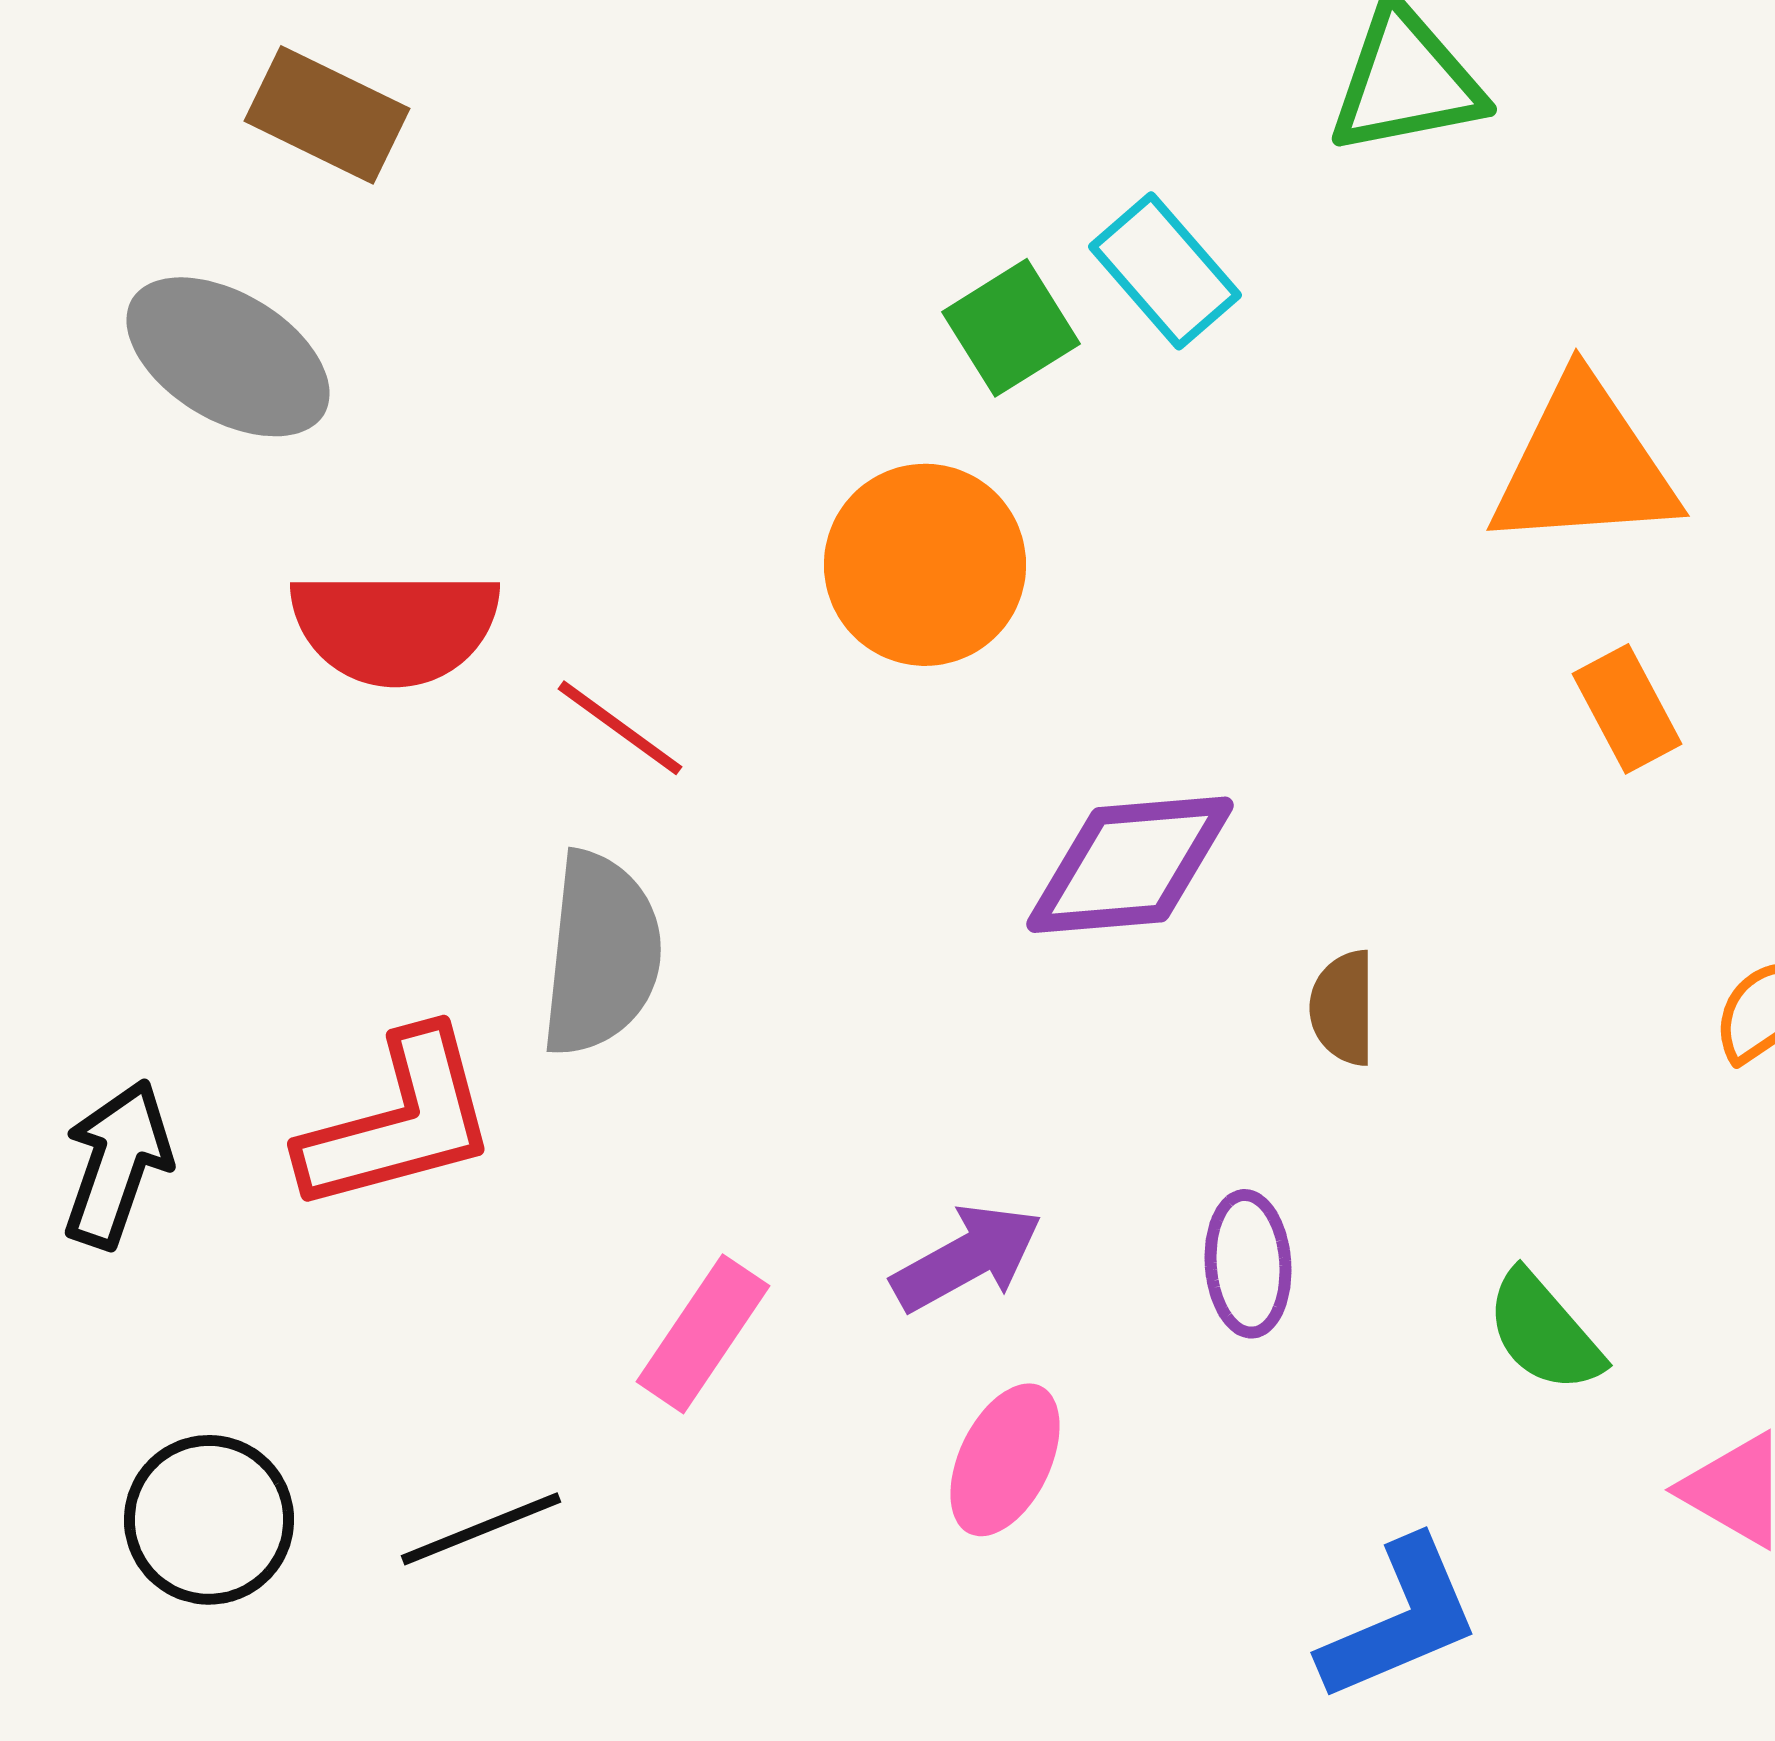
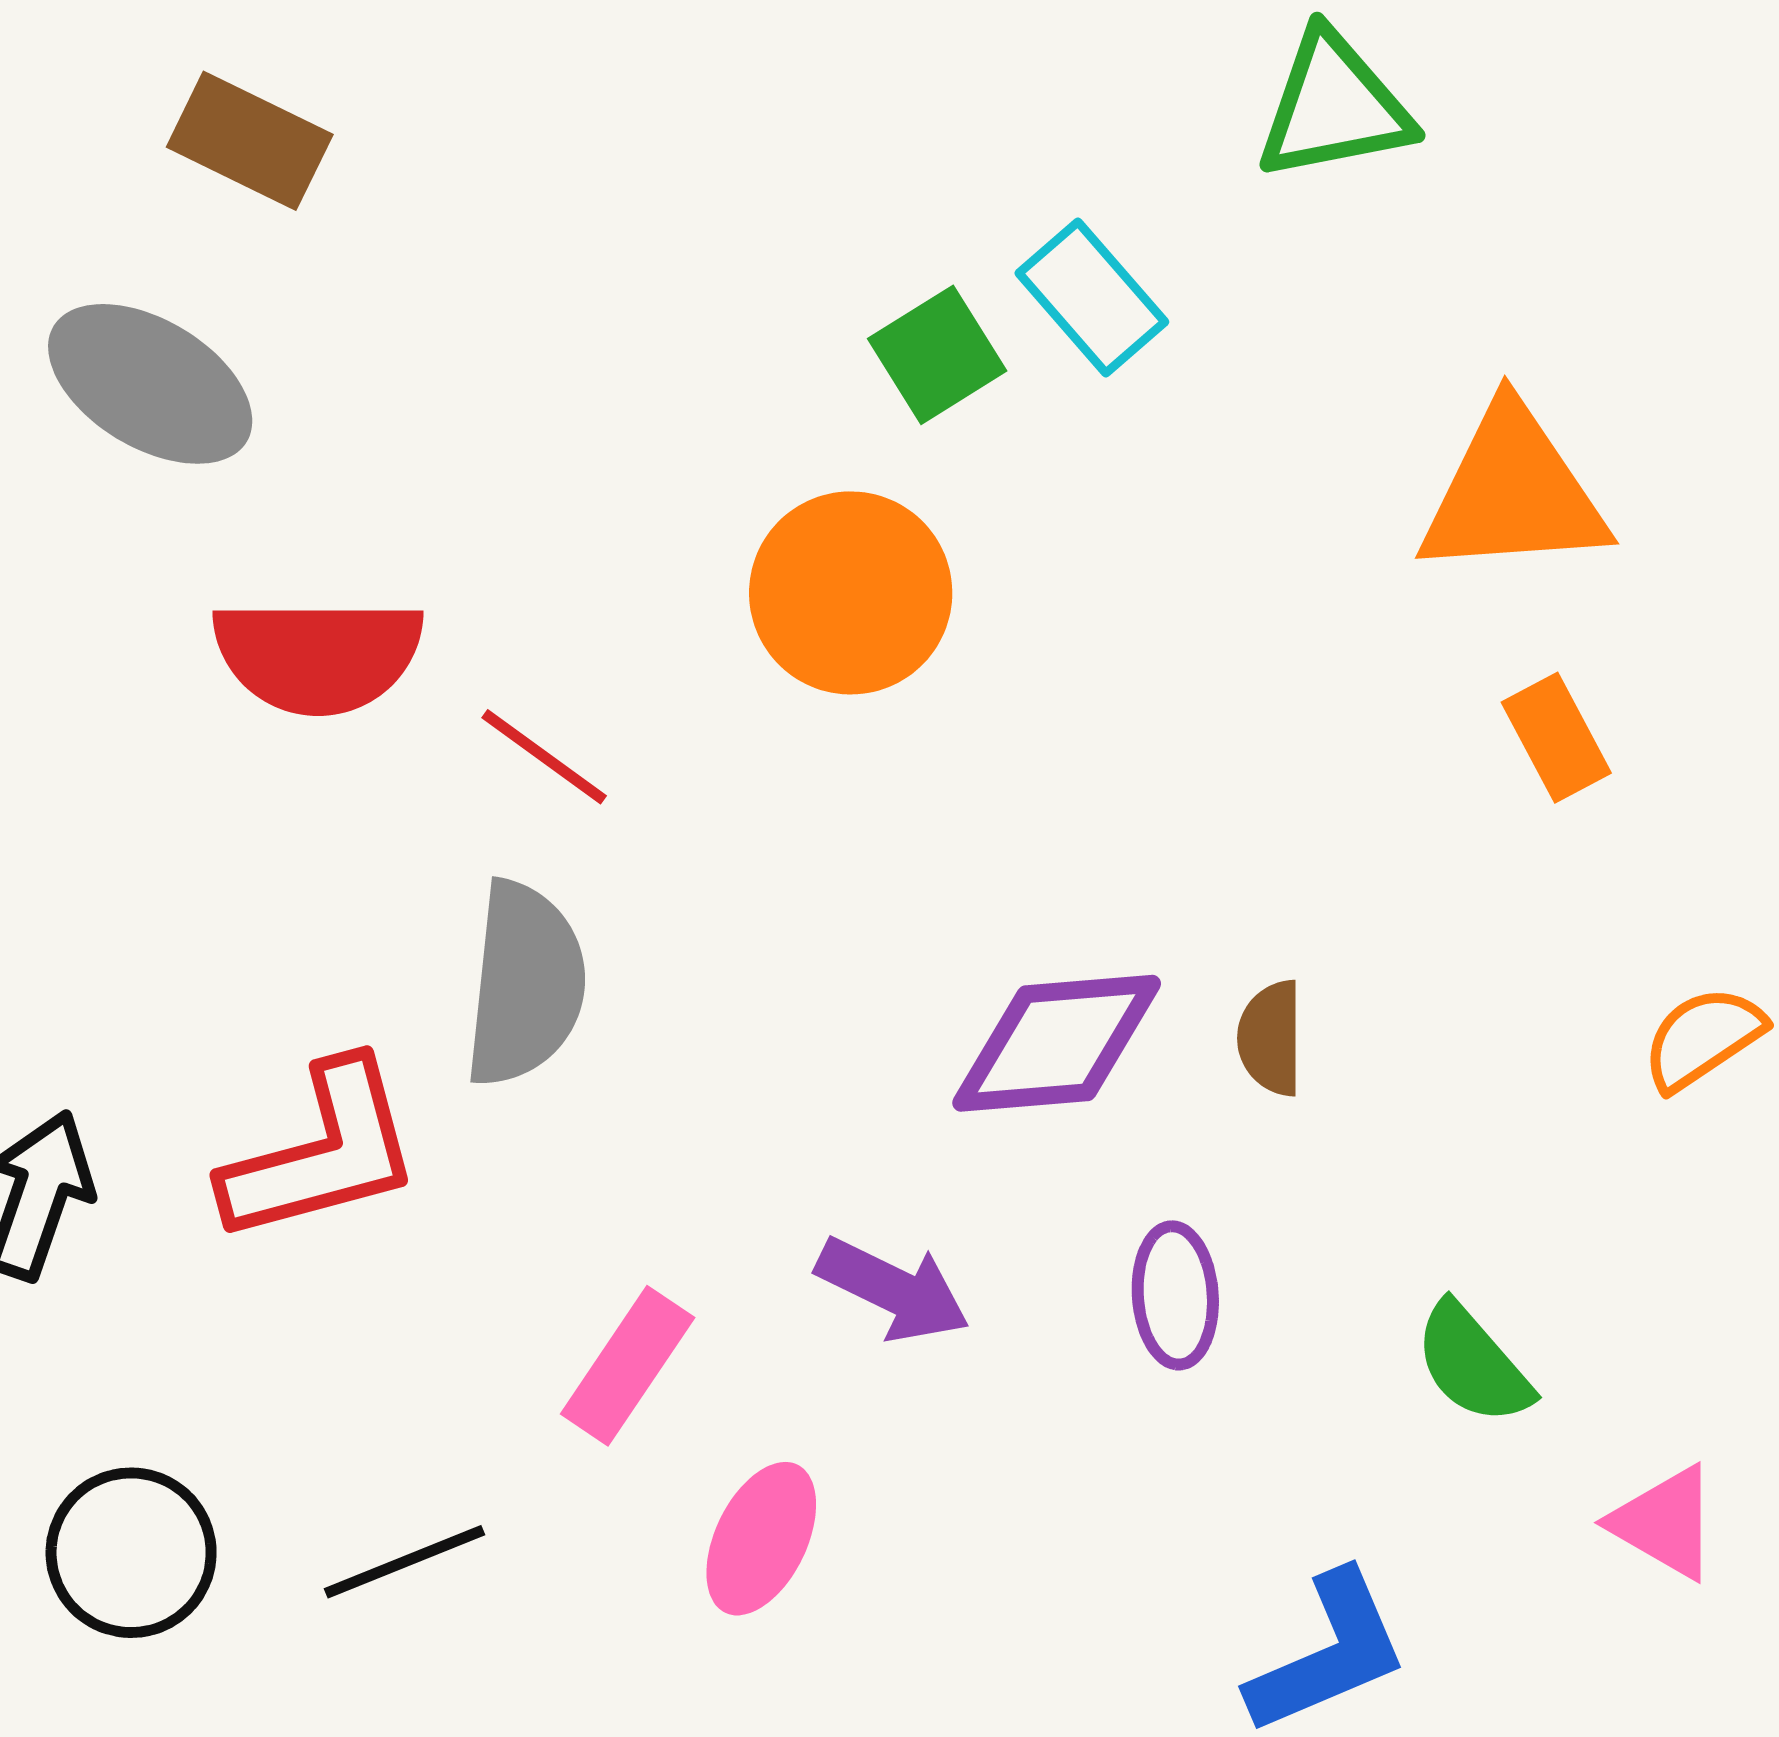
purple diamond: (1130, 865) -> (1057, 1043), moved
purple arrow: (967, 1258) -> (893, 1289), turned 55
pink ellipse: (1005, 1460) -> (761, 1539), moved

